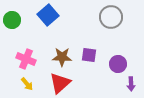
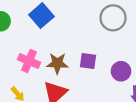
pink cross: (26, 59) -> (29, 61), moved

